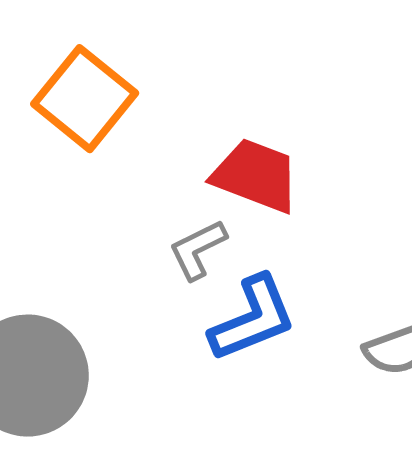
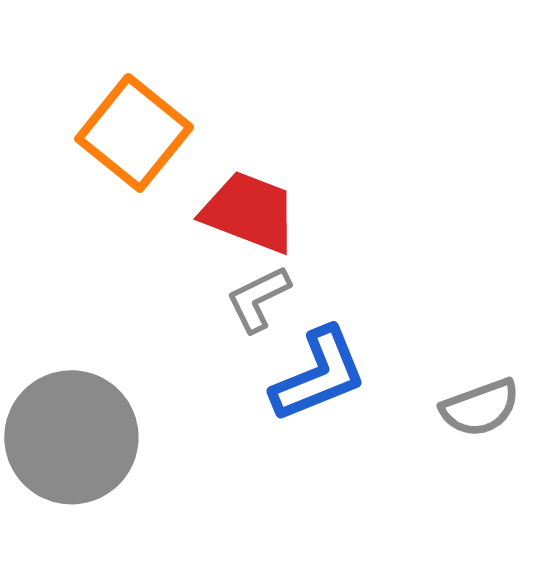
red trapezoid: (256, 176) -> (249, 212), moved

